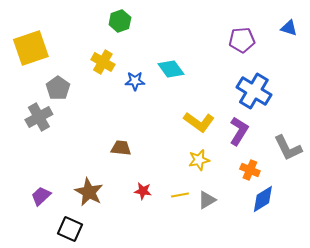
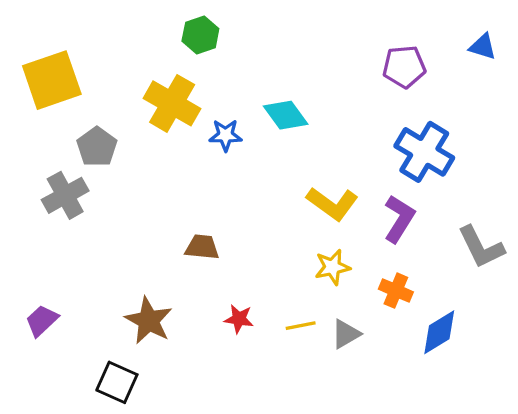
yellow cross: (103, 62) -> (172, 103), size x1.4
orange cross: (250, 170) -> (396, 291), moved
purple trapezoid: (41, 196) -> (42, 321), moved

